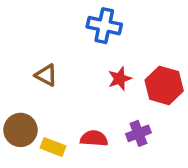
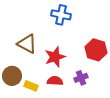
brown triangle: (46, 75) -> (27, 44), size x1.5
red star: (120, 79) -> (55, 57), moved, size x1.5

